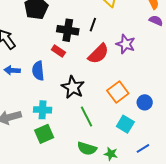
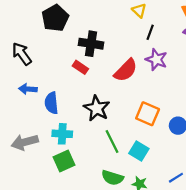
black line: (93, 25) -> (150, 32), moved
blue semicircle: (38, 71) -> (51, 103), moved
orange square: (118, 92) -> (148, 114), turned -30
cyan square: (125, 124) -> (139, 151), moved

